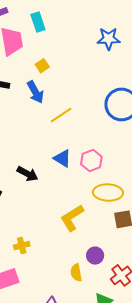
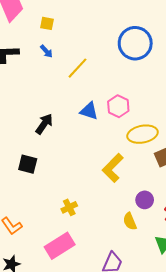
yellow square: (42, 66) -> (47, 23), turned -32
blue arrow: (35, 92) -> (46, 51), size x0.6
black arrow: (28, 174) -> (44, 124), moved, turned -70

